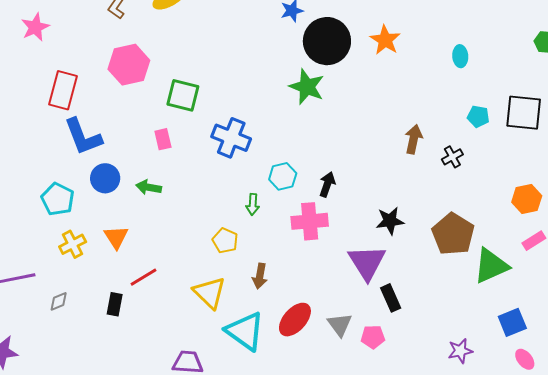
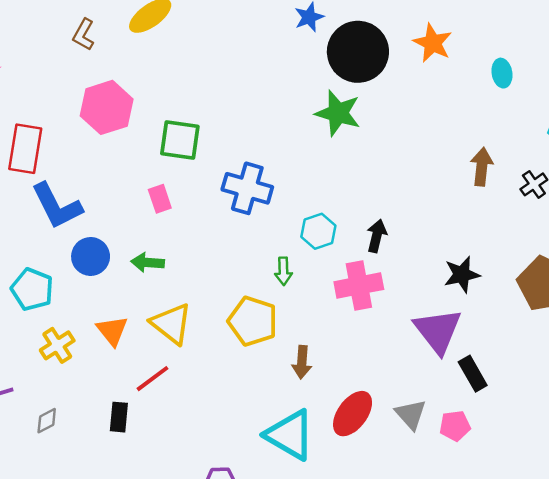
cyan ellipse: (460, 56) -> (502, 73), moved
yellow pentagon: (225, 241) -> (253, 321), size x1.5
yellow triangle: (210, 293) -> (171, 324), moved

